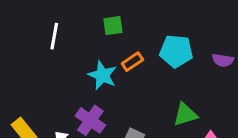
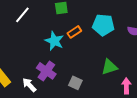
white line: (54, 36) -> (22, 15), turned 30

